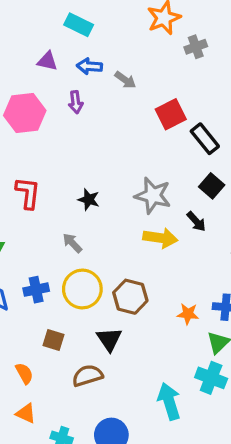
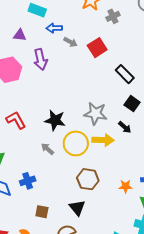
blue arrow: (89, 66) -> (54, 28), moved
purple arrow: (76, 102) -> (40, 59), size x1.5
red square: (171, 114) -> (97, 48), moved
red L-shape: (28, 193) -> (16, 120), turned -30
black star: (89, 200) -> (55, 120), size x1.5
yellow circle: (82, 289) -> (76, 143), moved

